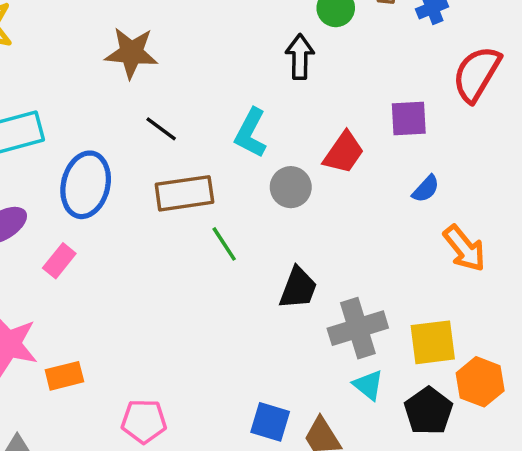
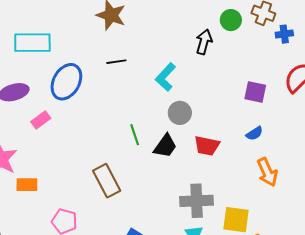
black line: (161, 129) -> (116, 62), turned -60
red trapezoid: (344, 153) -> (207, 146), moved, turned 52
brown rectangle: (184, 193) -> (107, 181), moved, turned 56
black trapezoid: (298, 288) -> (165, 146), moved

